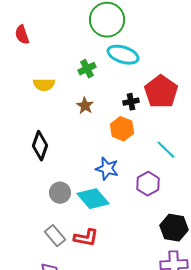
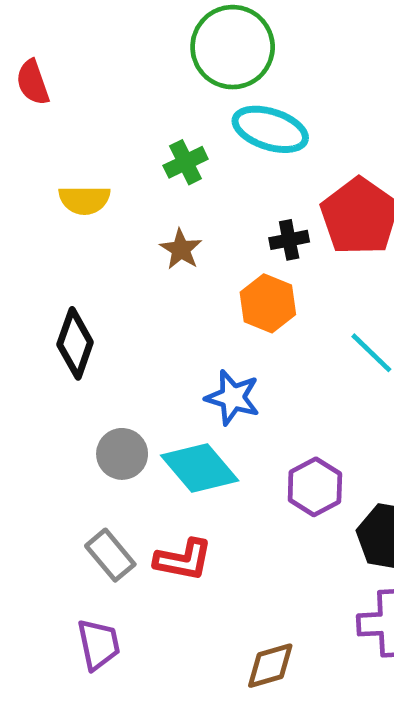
purple hexagon: (148, 184) -> (315, 487), moved

